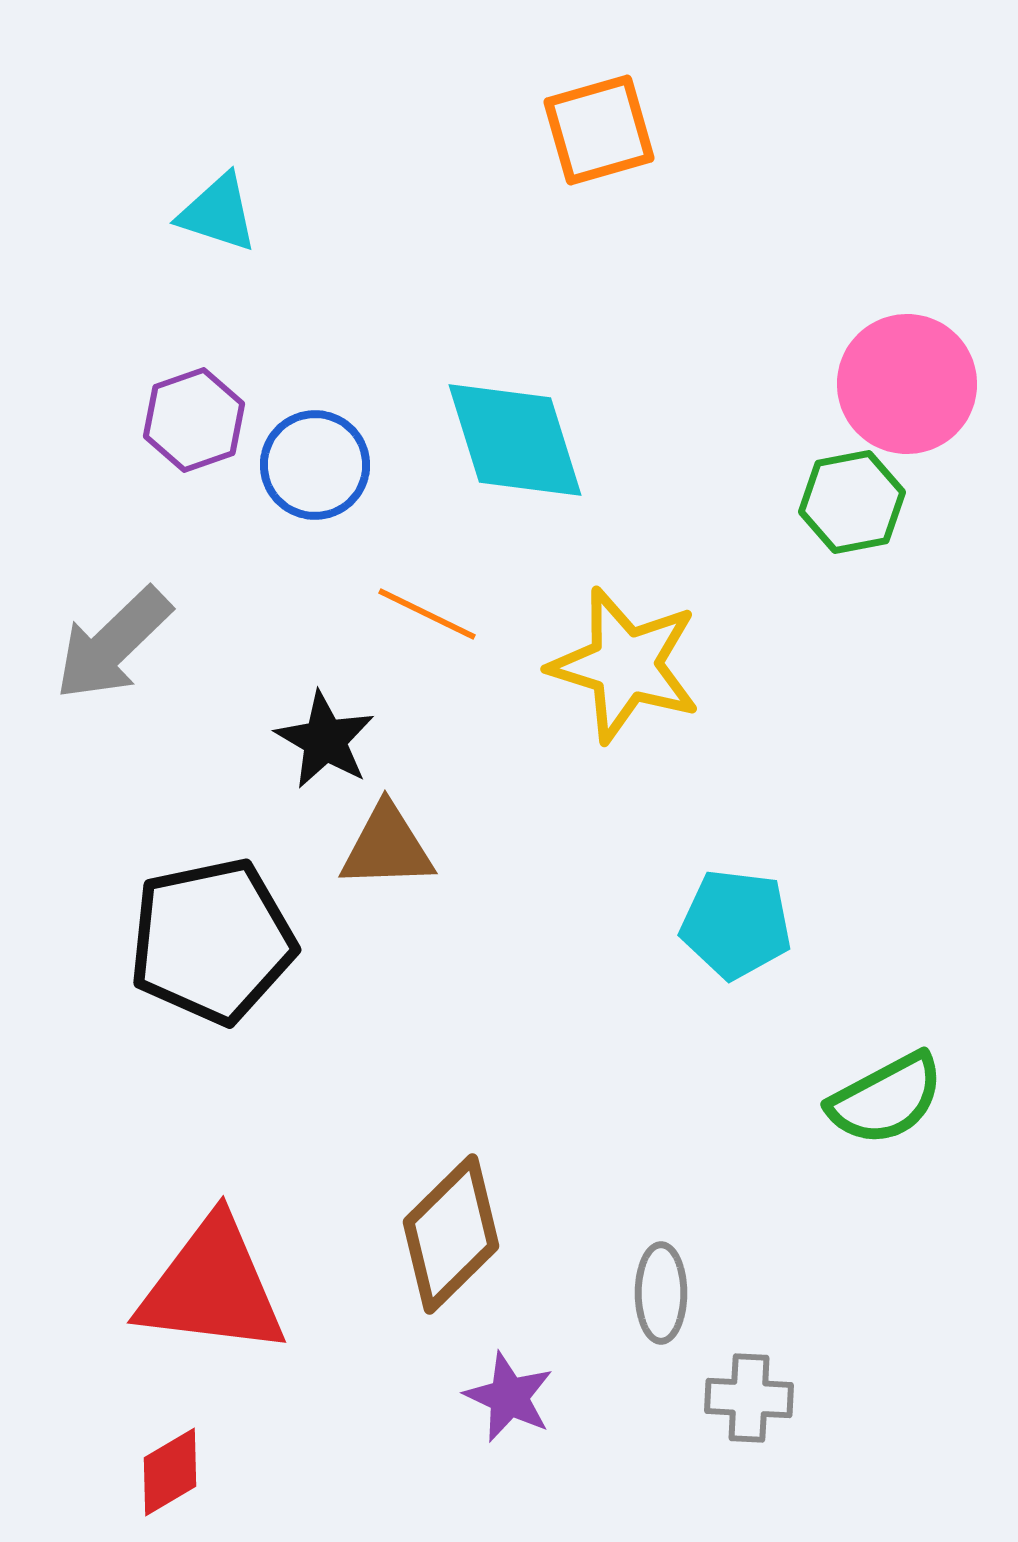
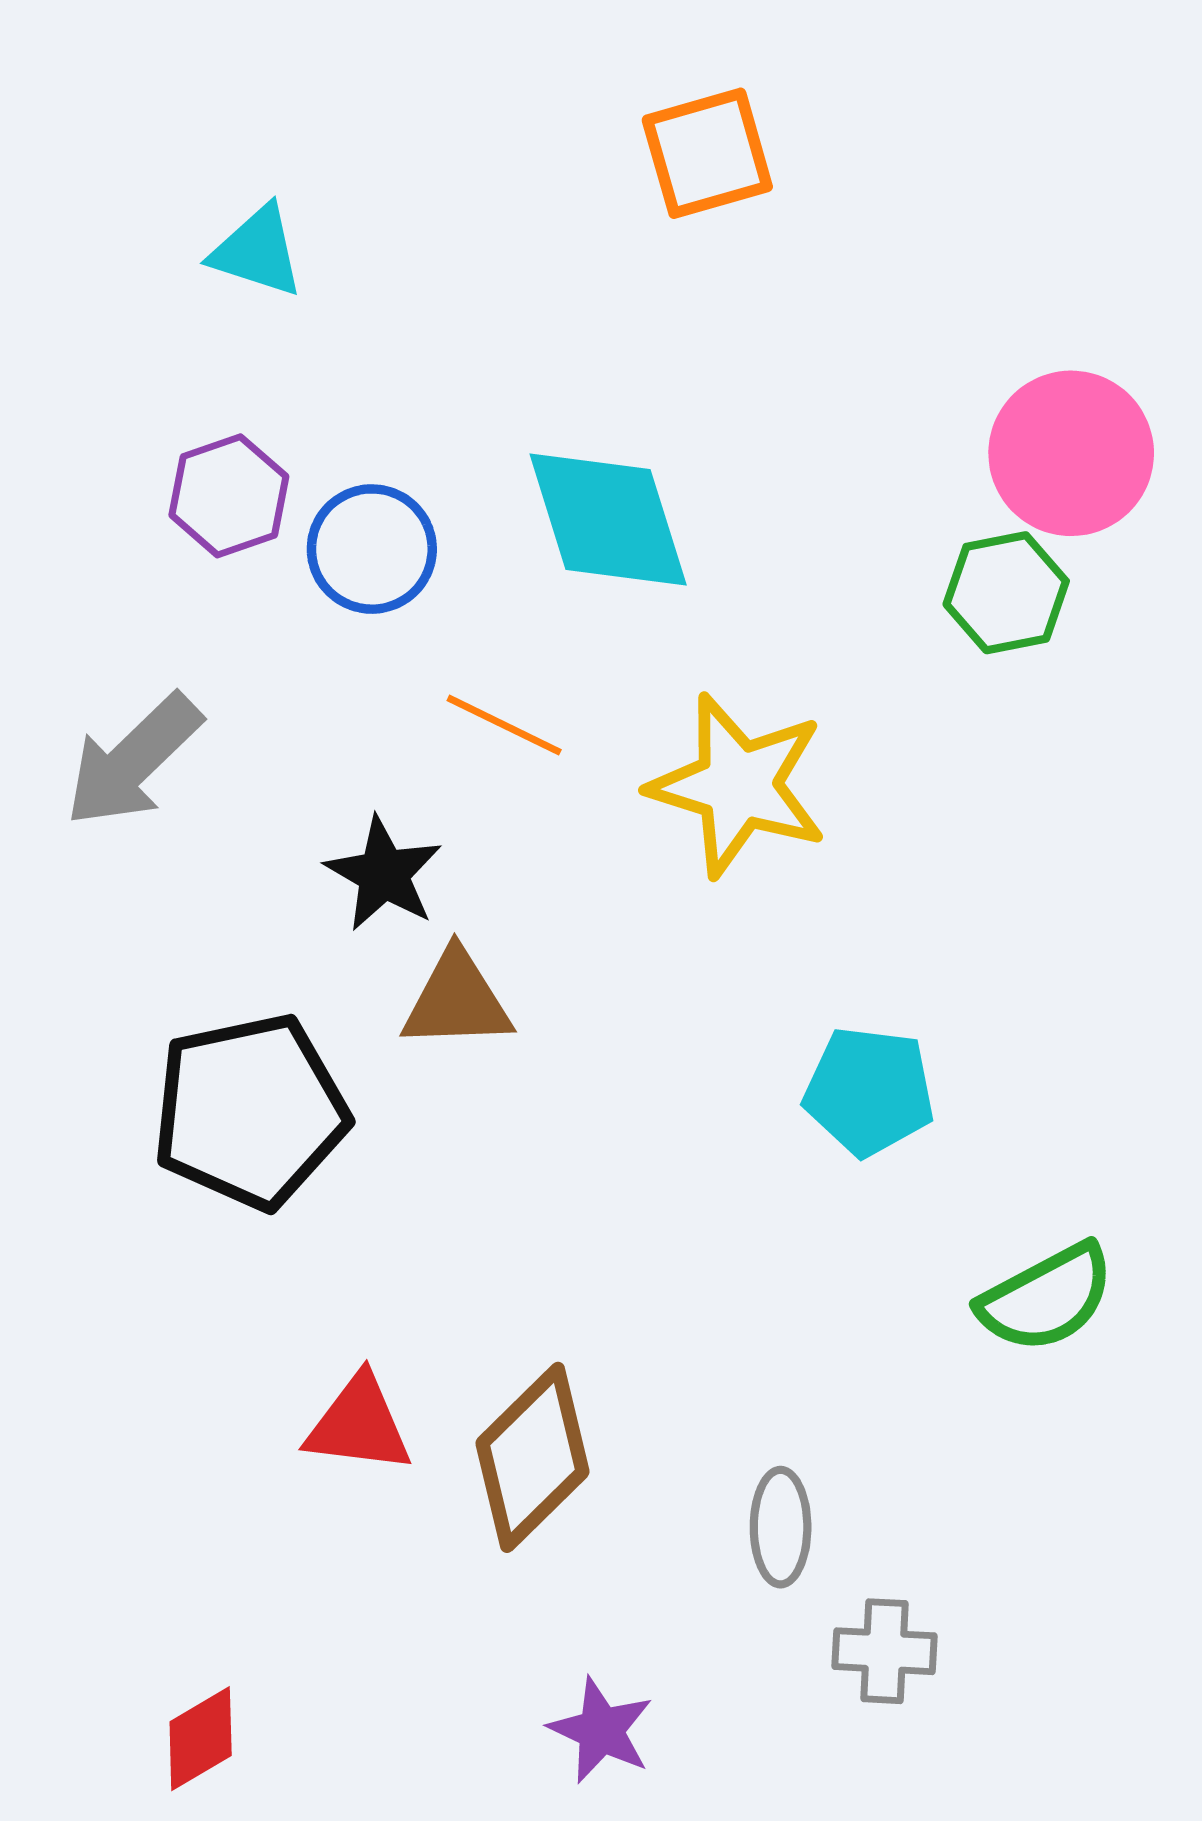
red triangle: (212, 1287) -> (359, 1424), moved, size x0.6
purple star: (509, 1397) -> (601, 1730), moved

